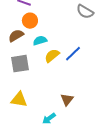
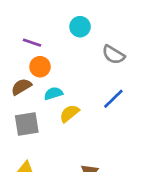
blue line: (73, 54) -> (113, 99), moved

